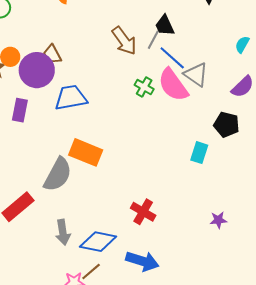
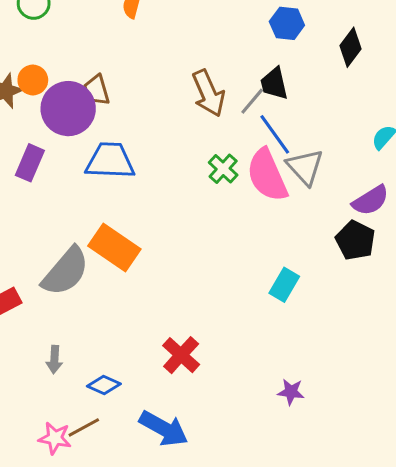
black pentagon: (226, 125) -> (355, 240), moved
gray arrow: (63, 232) -> (54, 360), size x0.7
blue diamond: (98, 242) -> (104, 385), size x0.6

